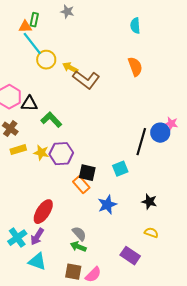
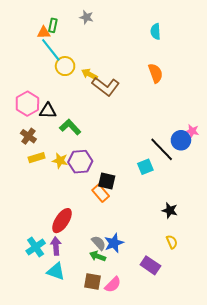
black line: (141, 142) -> (162, 149), turned -60
cyan square: (120, 169) -> (145, 167), moved
blue star: (107, 205) -> (114, 243), moved
yellow semicircle: (151, 233) -> (172, 242), turned 48
purple arrow: (37, 237) -> (56, 246), turned 144

